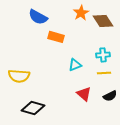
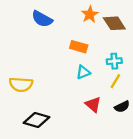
orange rectangle: (56, 37) -> (79, 47), moved
yellow line: (104, 73) -> (115, 81), turned -56

